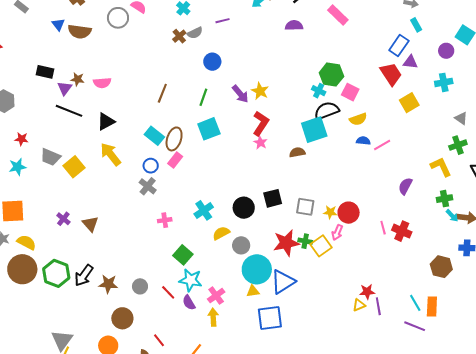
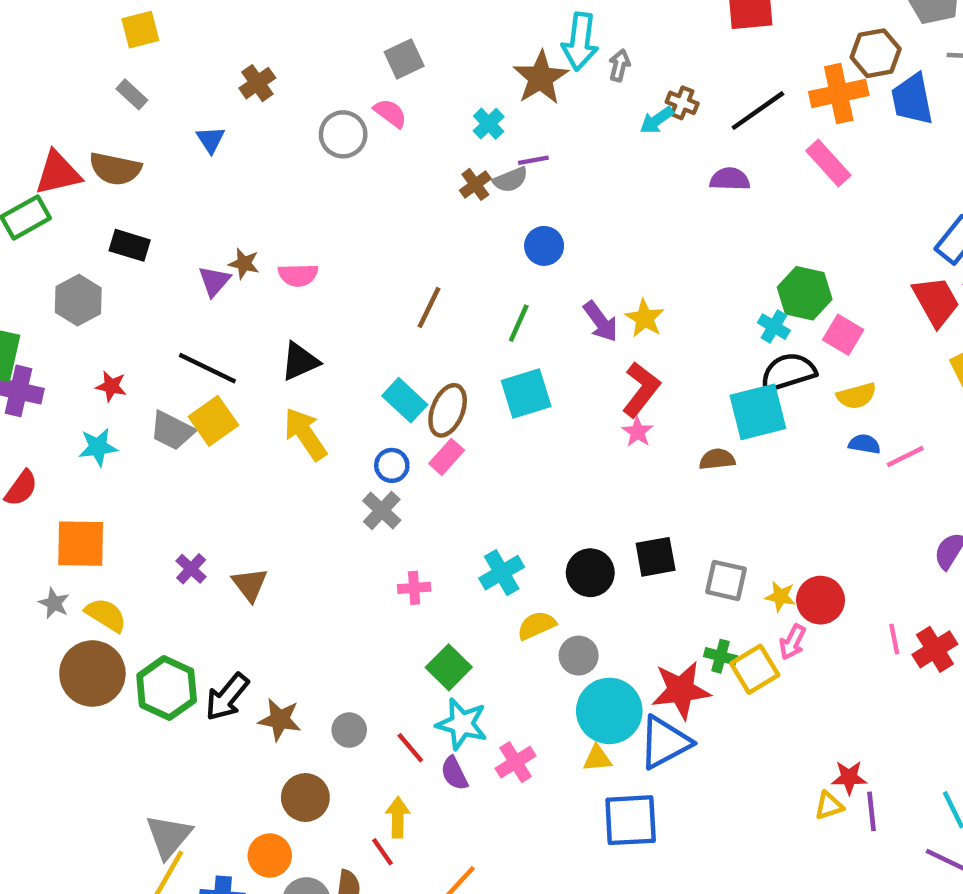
purple line: (223, 21) -> (533, 160), moved
brown semicircle: (80, 31) -> (115, 169), moved
black rectangle: (45, 72) -> (130, 245), moved
black line: (69, 111) -> (207, 368), moved
yellow square: (74, 167) -> (213, 421), moved
red cross: (402, 231) -> (935, 649), turned 30
red star: (286, 243) -> (681, 690), moved
yellow arrow: (213, 317) -> (398, 817), moved

